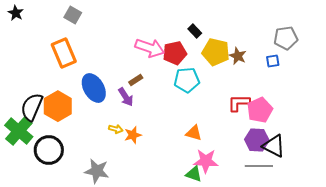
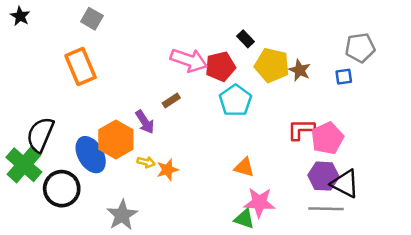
cyan pentagon: (187, 80) -> (235, 101), turned -30
blue ellipse: (94, 88) -> (91, 155), moved
purple arrow: (126, 97) -> (145, 122), moved
orange hexagon: (58, 106) -> (116, 140), moved
gray star: (97, 171) -> (122, 215), turned 30

